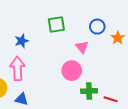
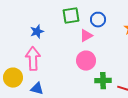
blue circle: (97, 27) -> (98, 20), moved
pink triangle: (82, 47) -> (86, 36), moved, turned 40

